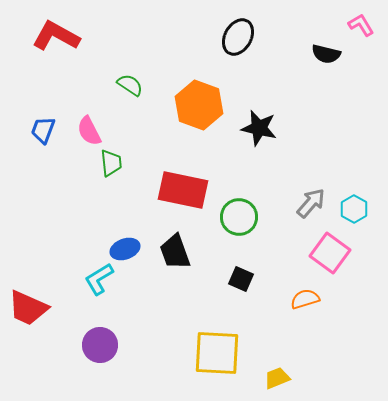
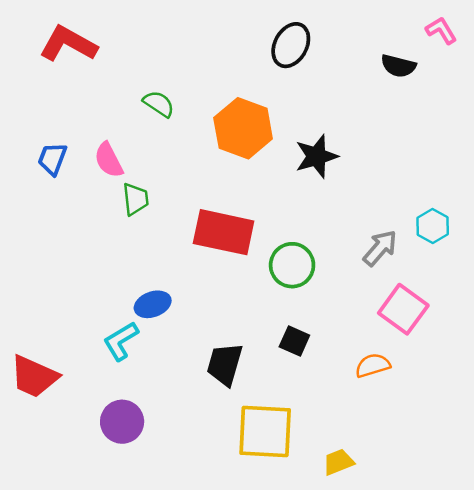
black star: (259, 128) -> (316, 156), turned -30
cyan hexagon: (354, 209) -> (433, 226), moved
black trapezoid: (175, 252) -> (225, 364), moved, turned 36

